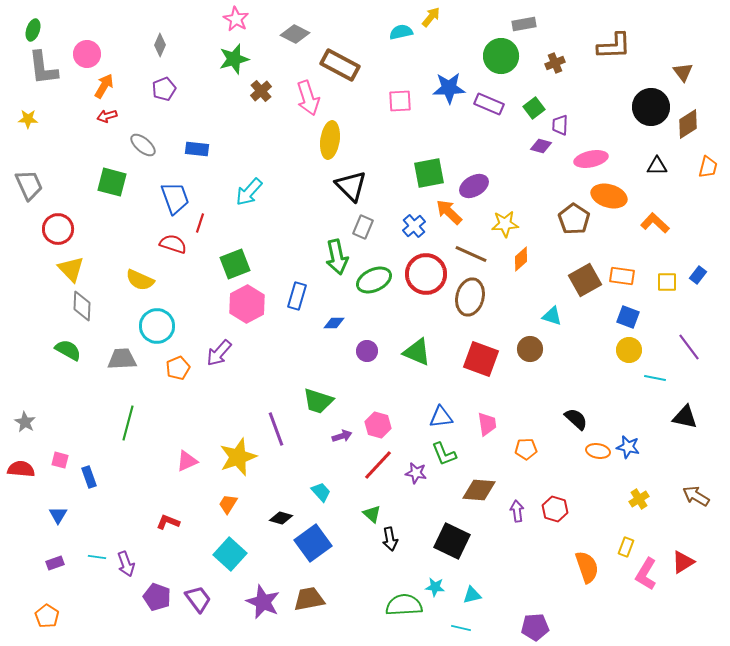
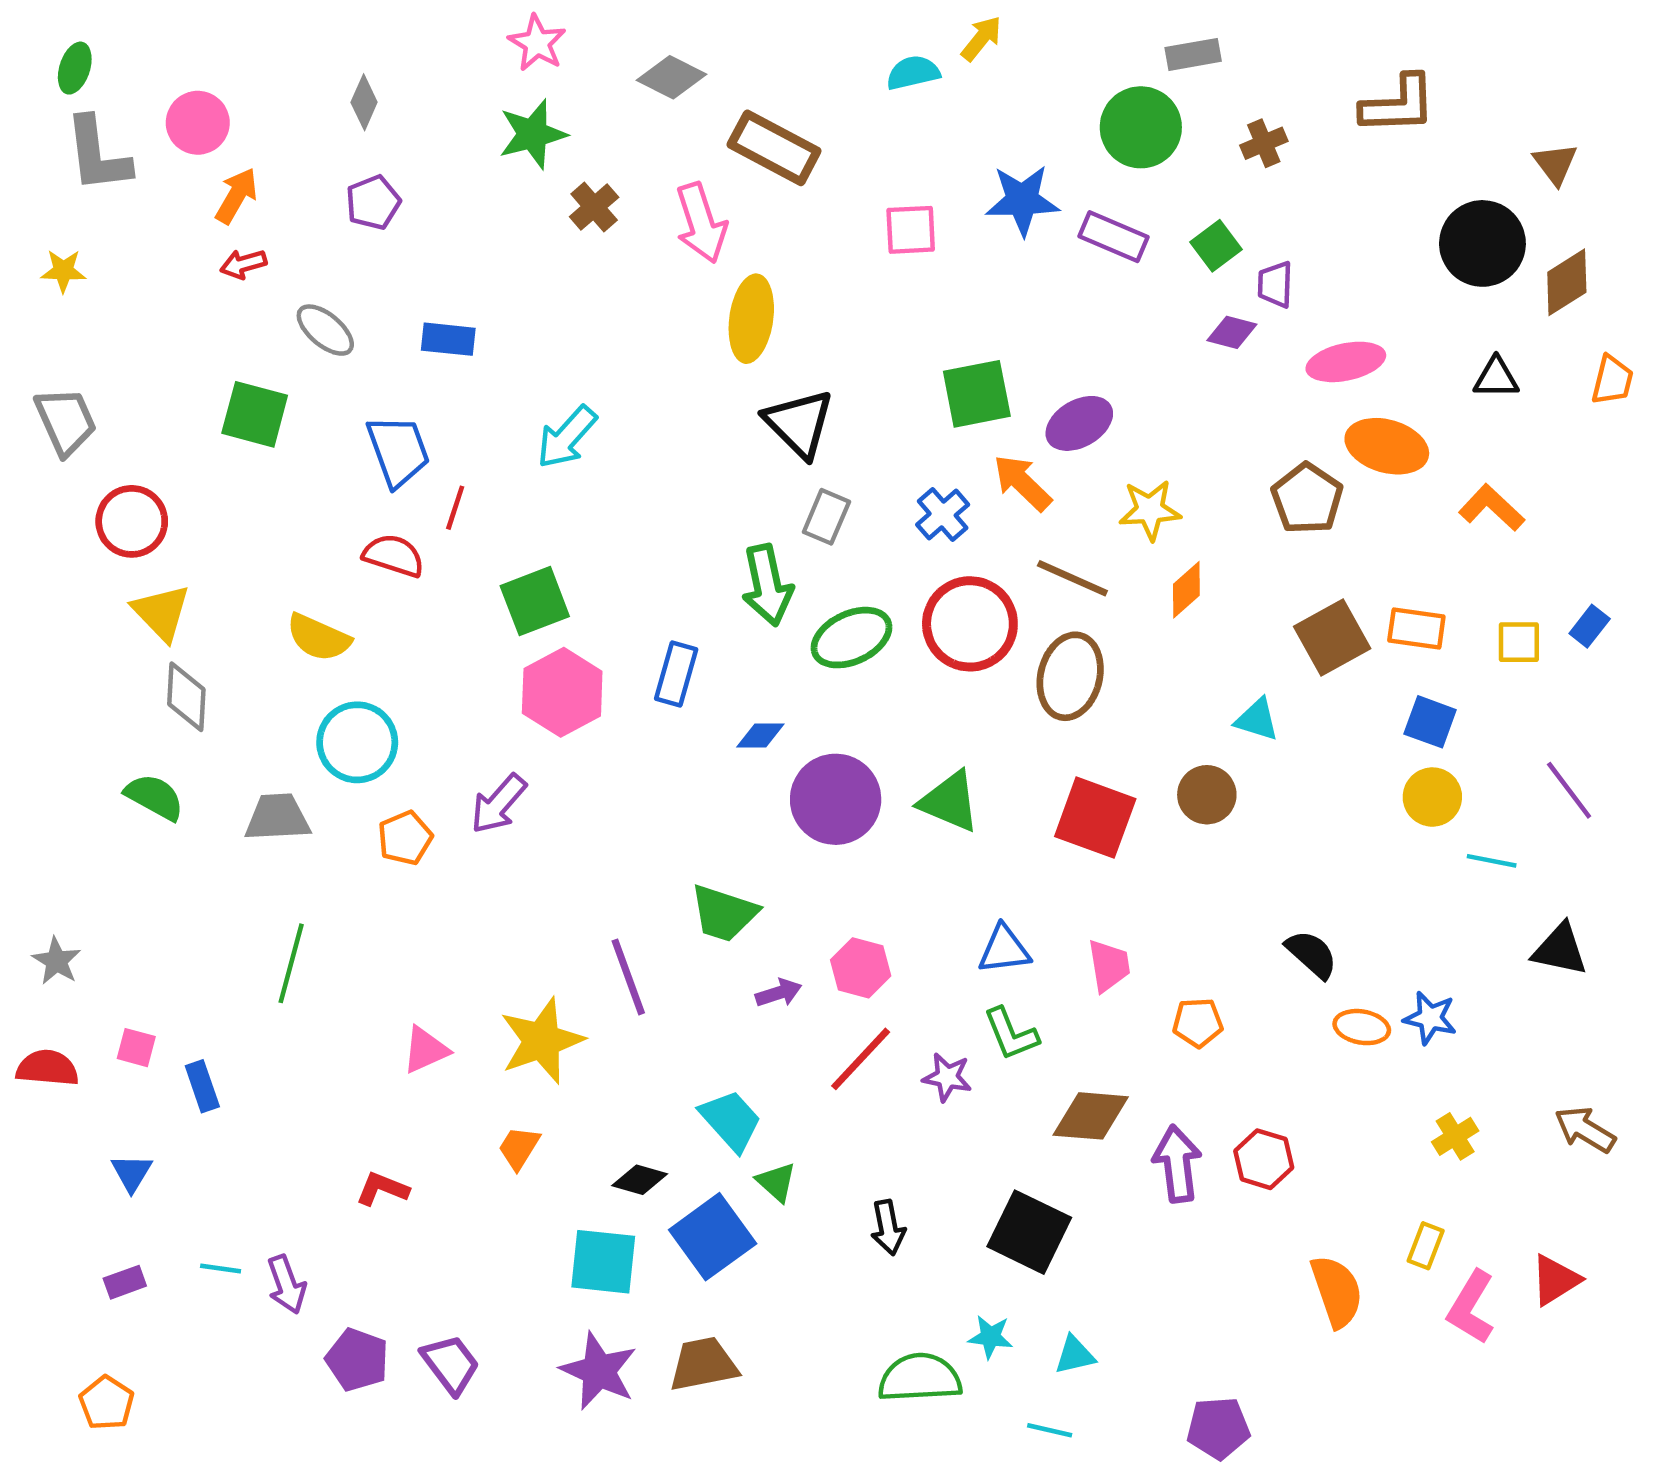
purple circle: (367, 351) -> (836, 799), size x1.8
cyan trapezoid: (321, 492) -> (731, 1120), size x1.4
purple arrow: (517, 511) -> (1177, 1164), size x1.5
green triangle: (372, 514) -> (776, 1182), moved
cyan square: (230, 554) -> (603, 1262), moved, turned -36

